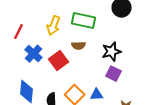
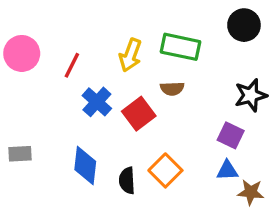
black star: (112, 52) -> (251, 95), moved
blue triangle: (96, 95) -> (227, 170), moved

